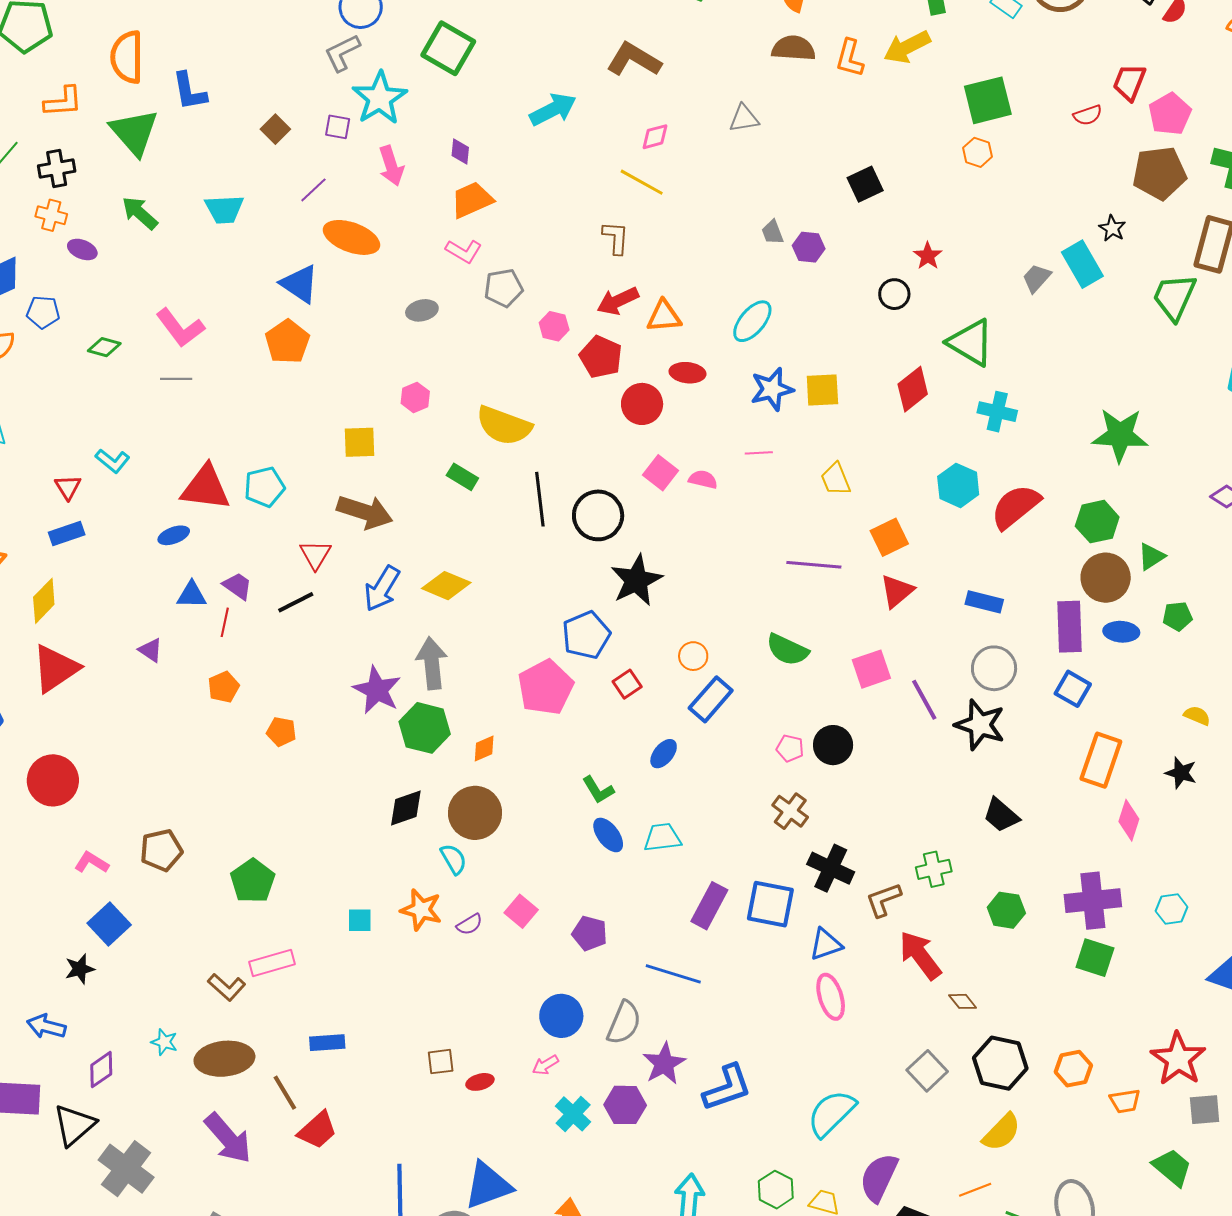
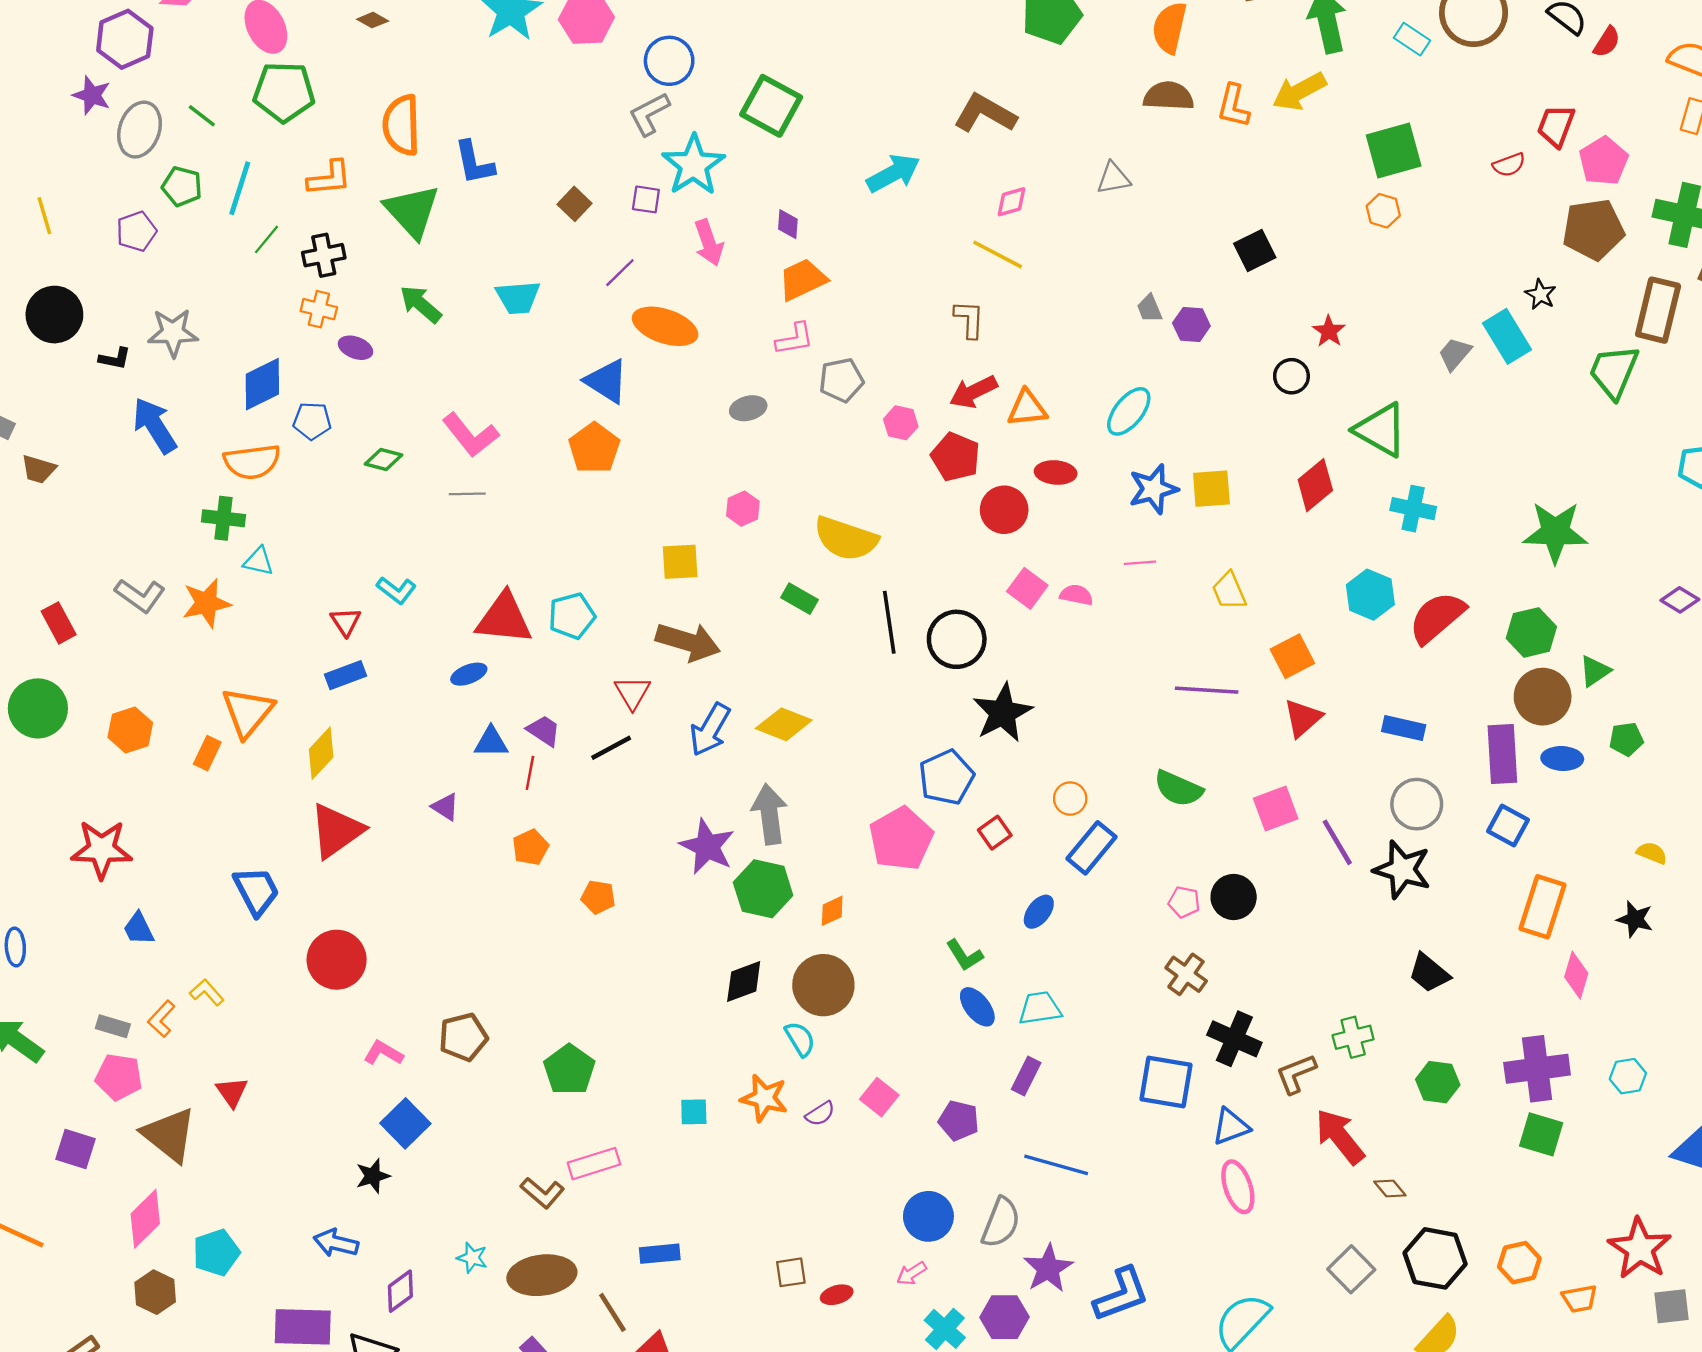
pink L-shape: (464, 251) -> (795, 339), turned -39
purple rectangle: (709, 906) -> (1026, 1076), moved, size x0.7

